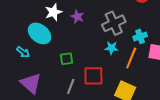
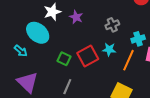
gray cross: (114, 23) -> (112, 25), size x0.6
green square: (67, 59) -> (64, 59), turned 32
red square: (93, 76) -> (88, 56), moved, turned -30

